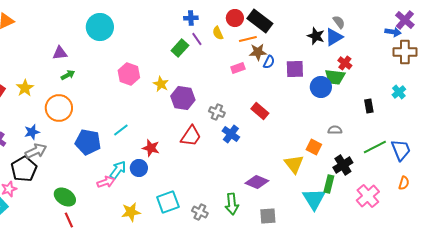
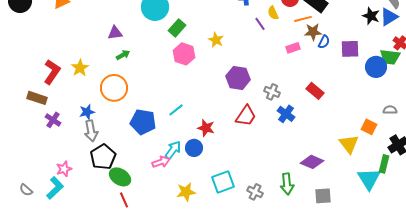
purple line: (197, 39) -> (260, 24), moved
green rectangle: (180, 48) -> (177, 28), moved
yellow star: (161, 84) -> (216, 40), moved
gray arrow: (36, 151) -> (91, 131), turned 105
black pentagon: (24, 169) -> (103, 157), moved

